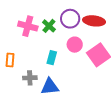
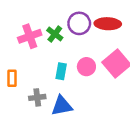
pink cross: (28, 26) -> (30, 36), turned -30
pink circle: (75, 45) -> (86, 67), moved

